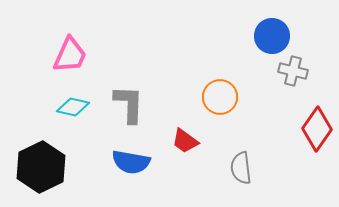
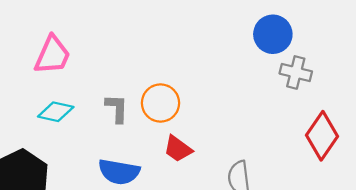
orange circle: (220, 97) -> (160, 103), moved
gray L-shape: (129, 104) -> (117, 108), size x0.7

